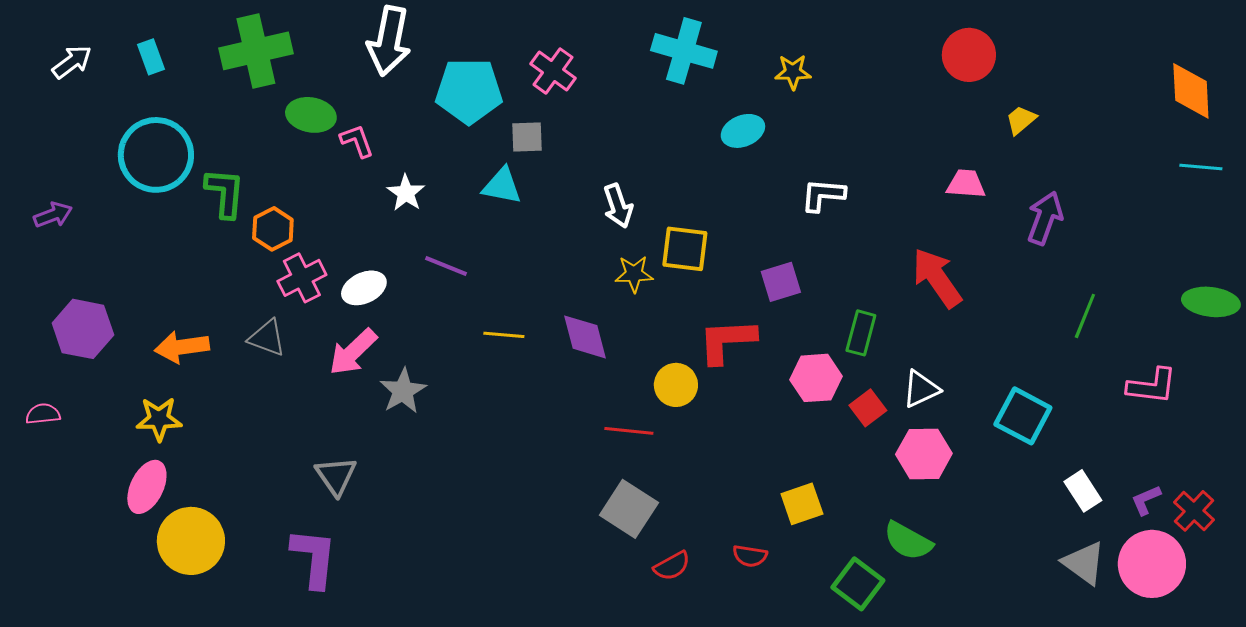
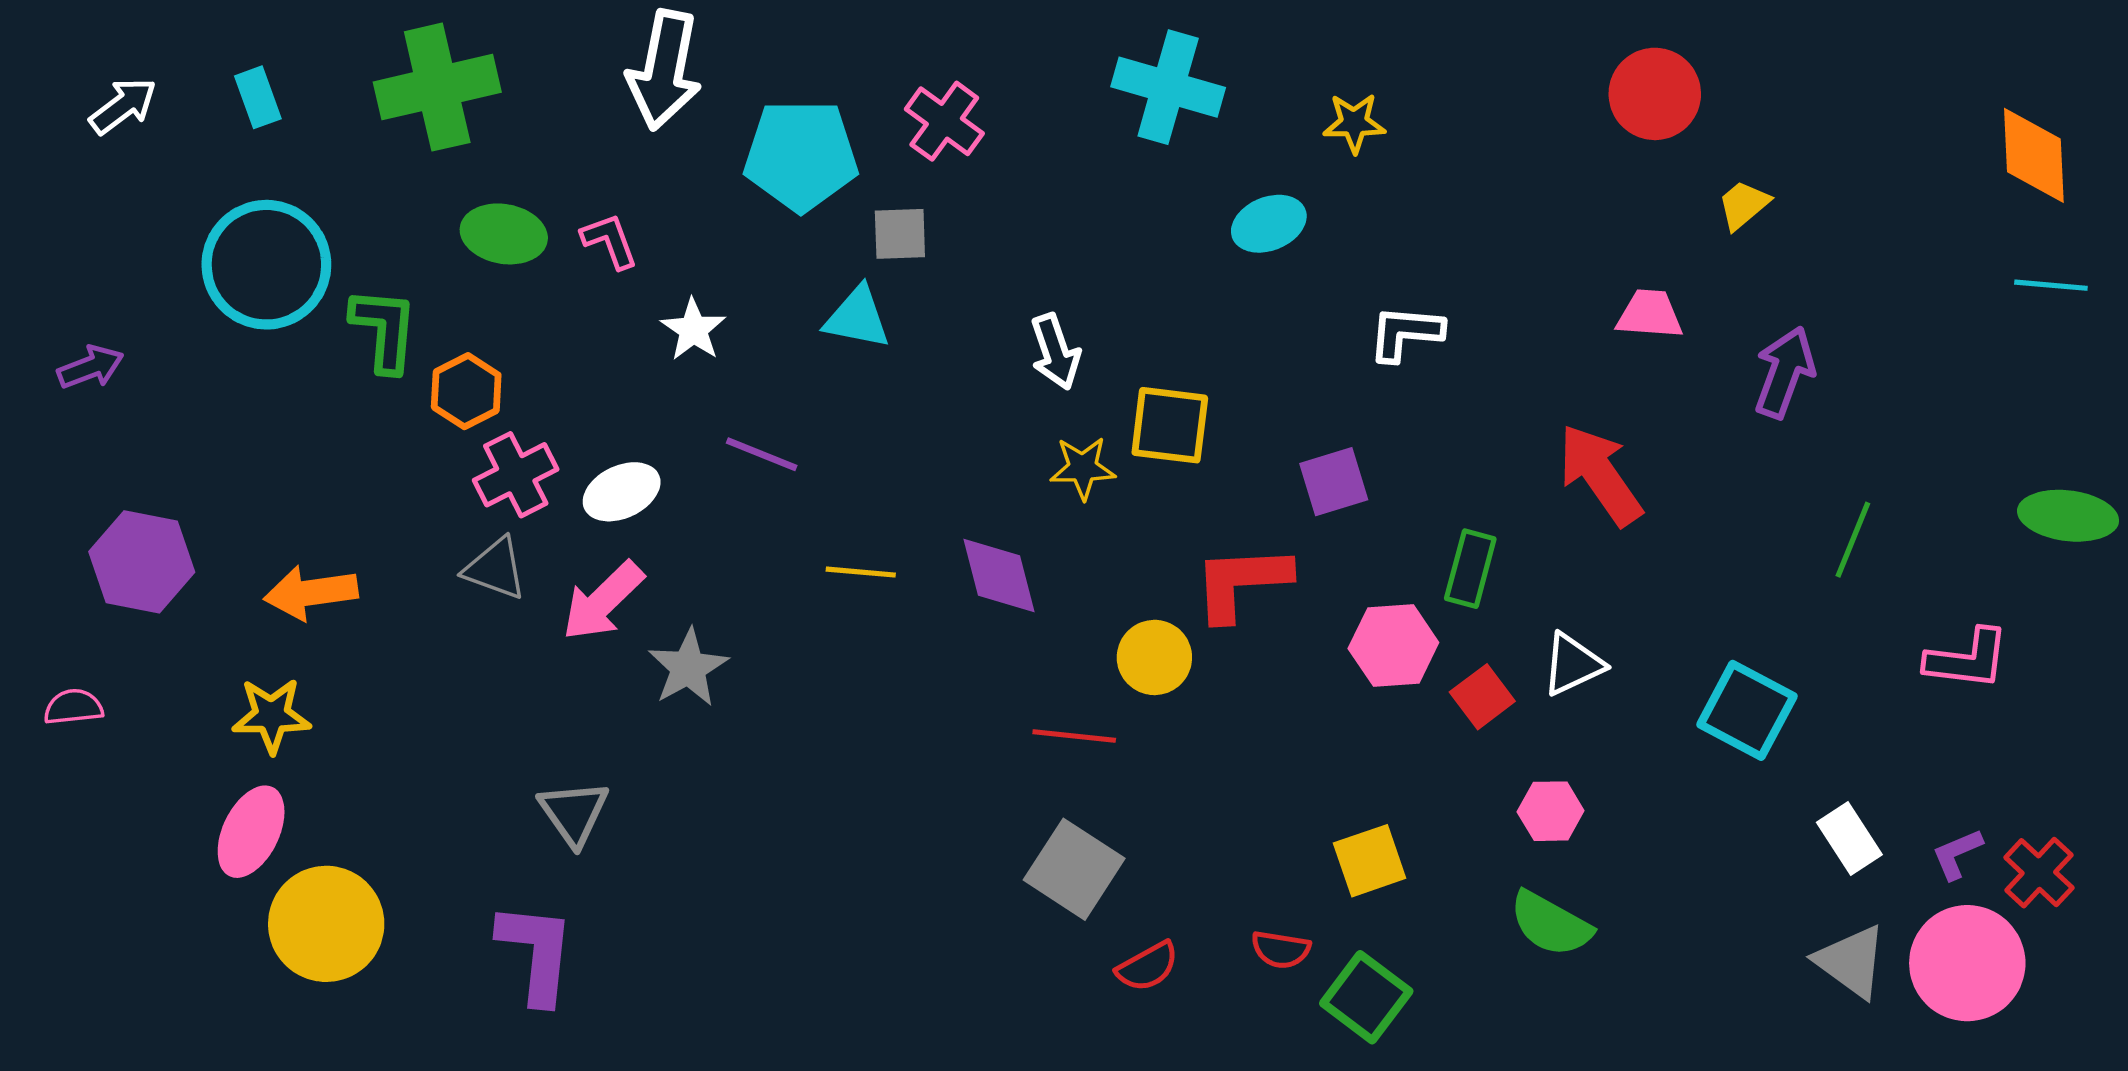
green ellipse: (311, 115) -> (504, 234), moved
gray triangle: (267, 338) -> (495, 569), moved
pink hexagon: (924, 454) -> (1551, 811), moved, size x0.7
green square: (858, 584) -> (1366, 997), moved

